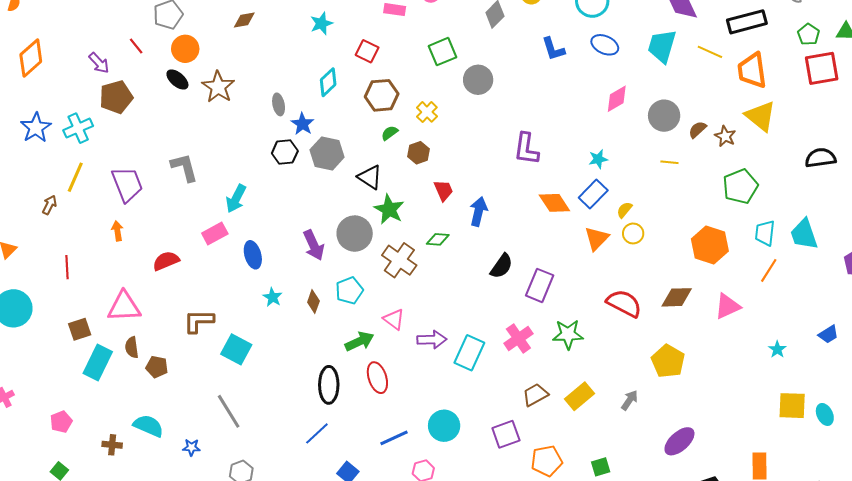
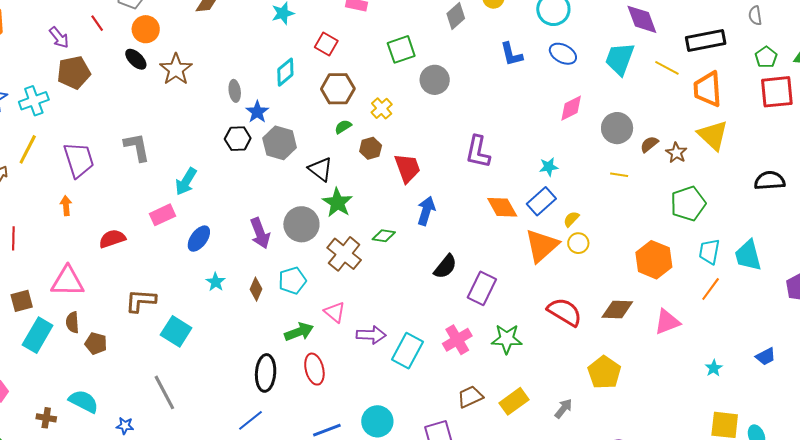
red trapezoid: (444, 190) -> (407, 168), moved, size x1.4
orange triangle: (597, 238) -> (542, 246), size x1.4
blue ellipse: (253, 255) -> (199, 239), turned 48

